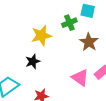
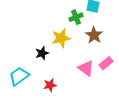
yellow star: (41, 36) -> (61, 38), moved

